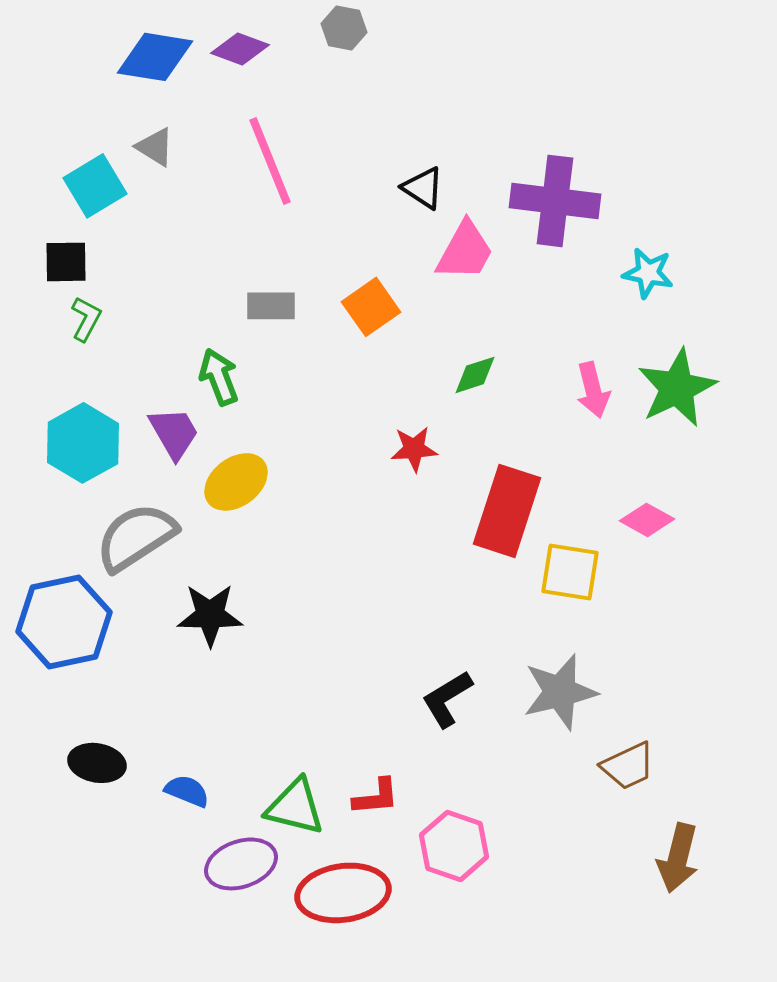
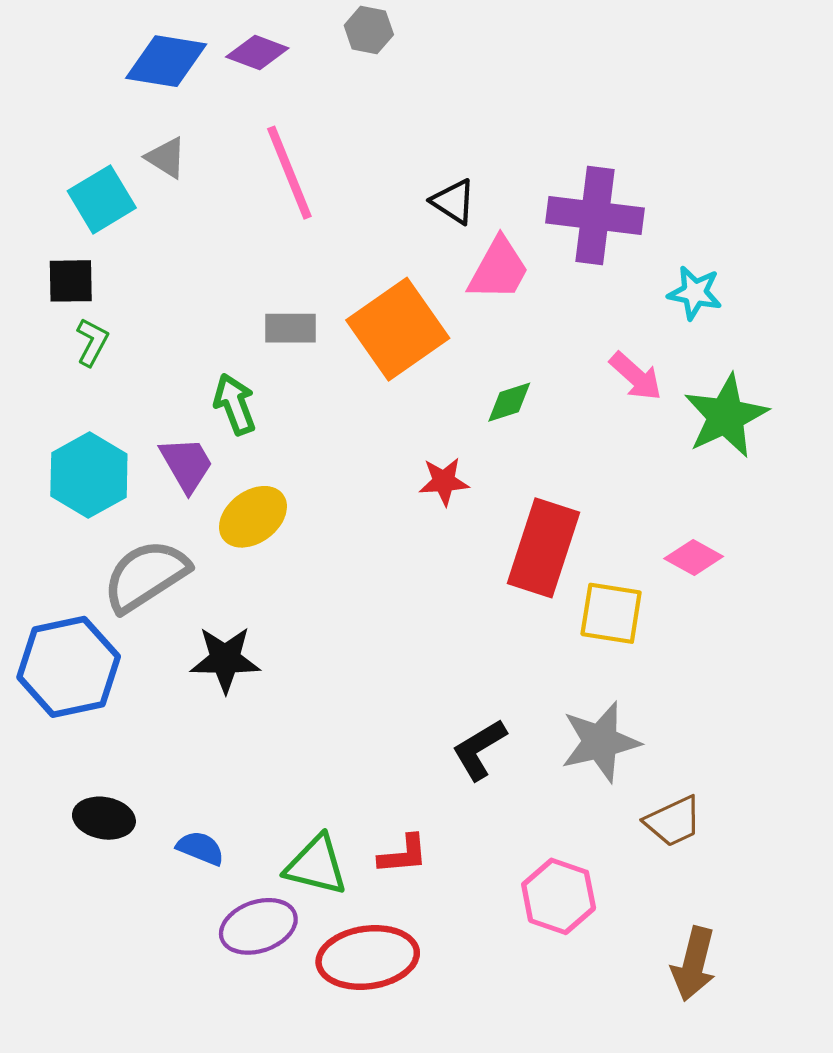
orange square: (371, 307) -> (398, 329), size x1.6
pink arrow: (593, 390) -> (636, 376), moved, turned -34
pink hexagon: (454, 846) -> (559, 896), moved
brown arrow: (678, 858) -> (694, 964), moved

